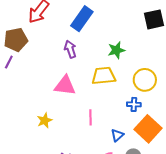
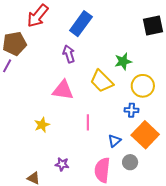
green star: (116, 50) -> (123, 61), moved
yellow trapezoid: (104, 76) -> (102, 81), turned -130

